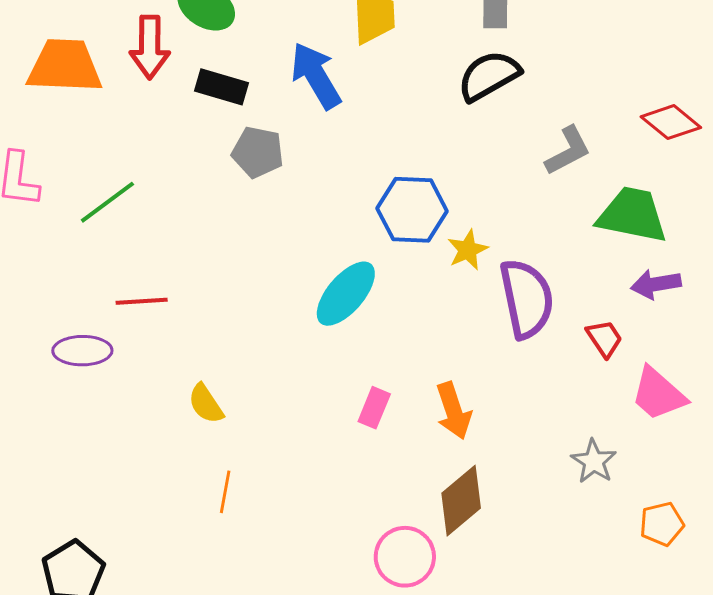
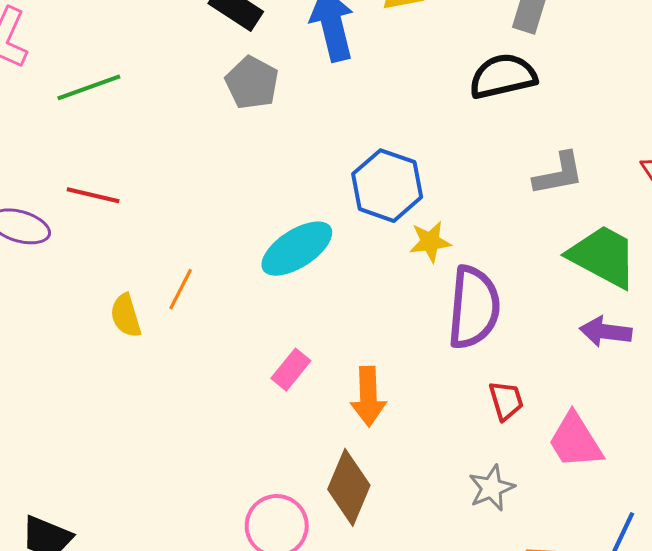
red trapezoid: (604, 338) -> (506, 401), moved
orange line: (225, 492) -> (181, 289), moved
brown diamond: (461, 501) -> (349, 487), turned -44

